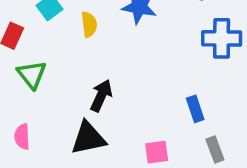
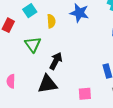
green triangle: (32, 75) -> (33, 44), moved

